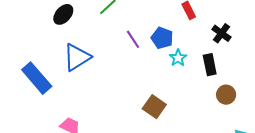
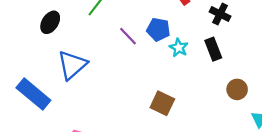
brown circle: (226, 95) -> (237, 89), moved

